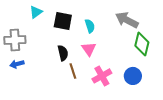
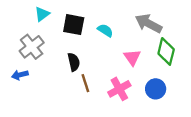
cyan semicircle: (90, 26) -> (105, 30), turned -40
gray cross: (15, 40) -> (32, 47), moved, turned -35
pink triangle: (89, 49) -> (132, 57), moved

